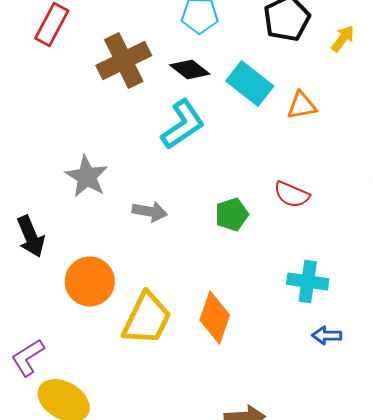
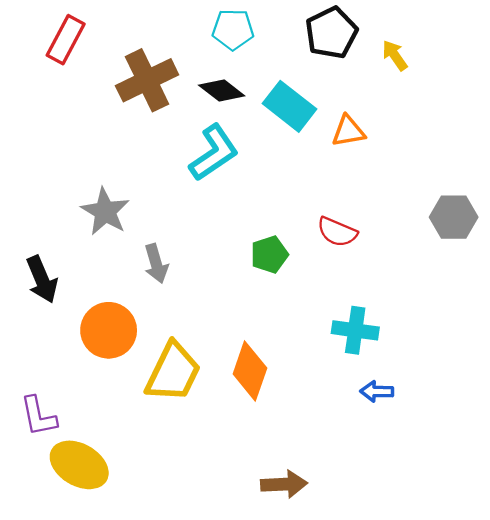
yellow arrow: (343, 38) -> (395, 55), turned -72
gray arrow: (150, 212) -> (156, 264), moved, turned 64
purple L-shape: (28, 358) -> (38, 416), turned -69

